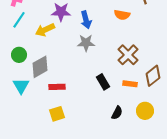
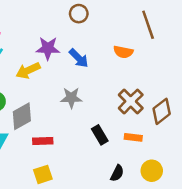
blue arrow: (86, 20) -> (79, 58), turned -30
gray star: (86, 43) -> (71, 98), moved
brown diamond: (153, 76) -> (162, 111), moved

